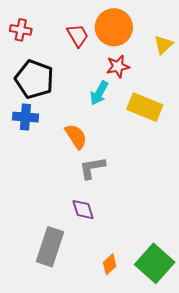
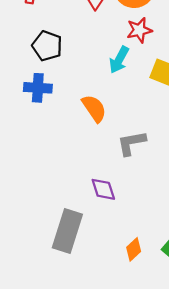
black pentagon: (34, 79) -> (47, 46), size x0.7
gray L-shape: (92, 168) -> (131, 143), moved

